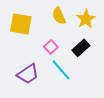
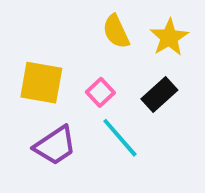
yellow square: (21, 24) -> (41, 83), moved

